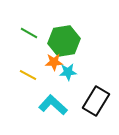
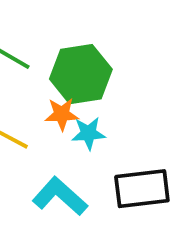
black rectangle: (96, 101) -> (142, 189), turned 52

